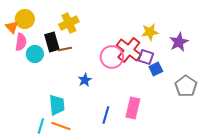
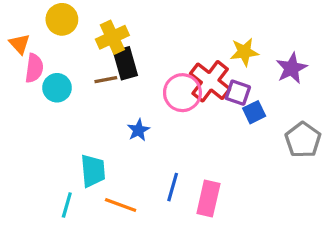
yellow circle: (25, 19) -> (62, 19), moved
black rectangle: (52, 42) -> (125, 63), moved
pink rectangle: (133, 108) -> (208, 199), moved
orange line: (61, 126) -> (121, 205), moved

